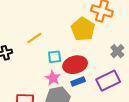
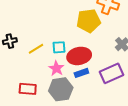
yellow pentagon: (83, 29) -> (89, 21), turned 30
yellow line: (34, 38) -> (36, 49), moved

